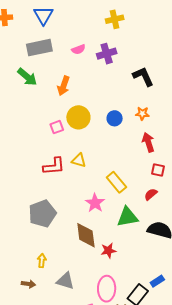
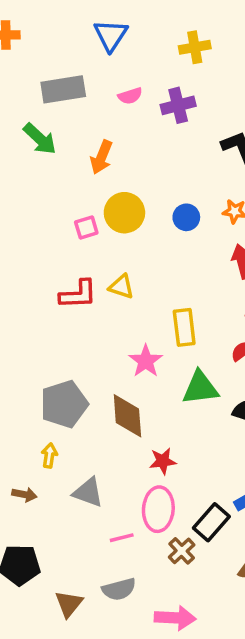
blue triangle: (43, 15) -> (111, 35), moved
yellow rectangle: (116, 182) -> (184, 327), turned 30
gray pentagon: (42, 214) -> (64, 404), moved
red star: (108, 251) -> (163, 461), moved

